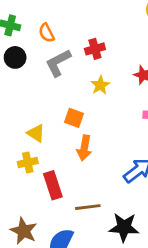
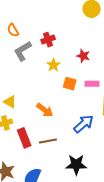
orange square: (74, 118) -> (70, 84), moved
orange arrow: (84, 148) -> (45, 110), turned -60
brown line: (88, 207) -> (48, 141), moved

